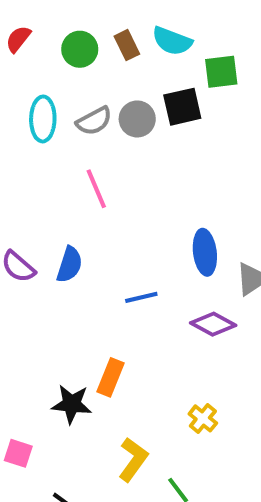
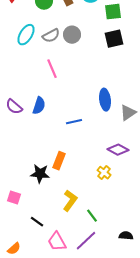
black square: (182, 107) -> (114, 39), moved
cyan ellipse: (43, 119) -> (26, 35), turned 30
purple diamond: (213, 324) -> (118, 150), moved
yellow cross: (203, 418) -> (104, 173), moved

